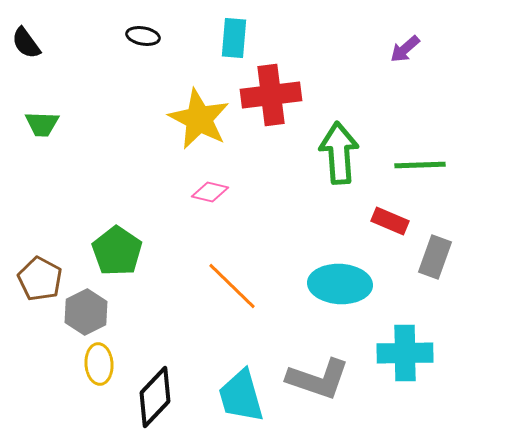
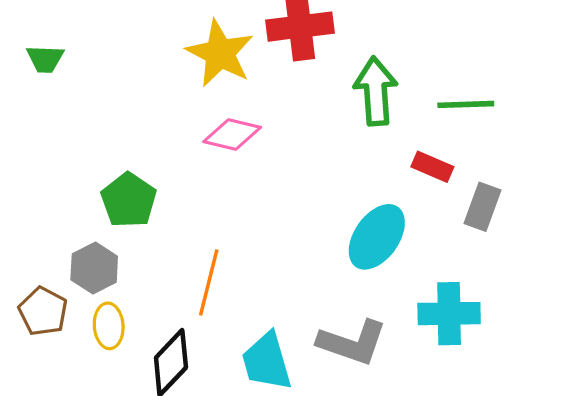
pink diamond: (210, 192) -> (232, 134), size x1.4
brown pentagon: (40, 279) -> (43, 311), moved
cyan ellipse: (340, 284) -> (377, 237), turned -58
orange line: (232, 286) -> (209, 282), moved, turned 60

